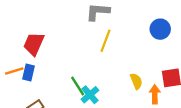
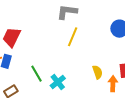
green line: (78, 86) -> (37, 74), moved

